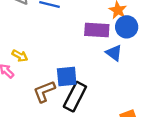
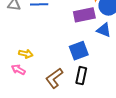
blue square: (67, 76) -> (79, 51), moved
black rectangle: (75, 97) -> (81, 76), size x0.7

